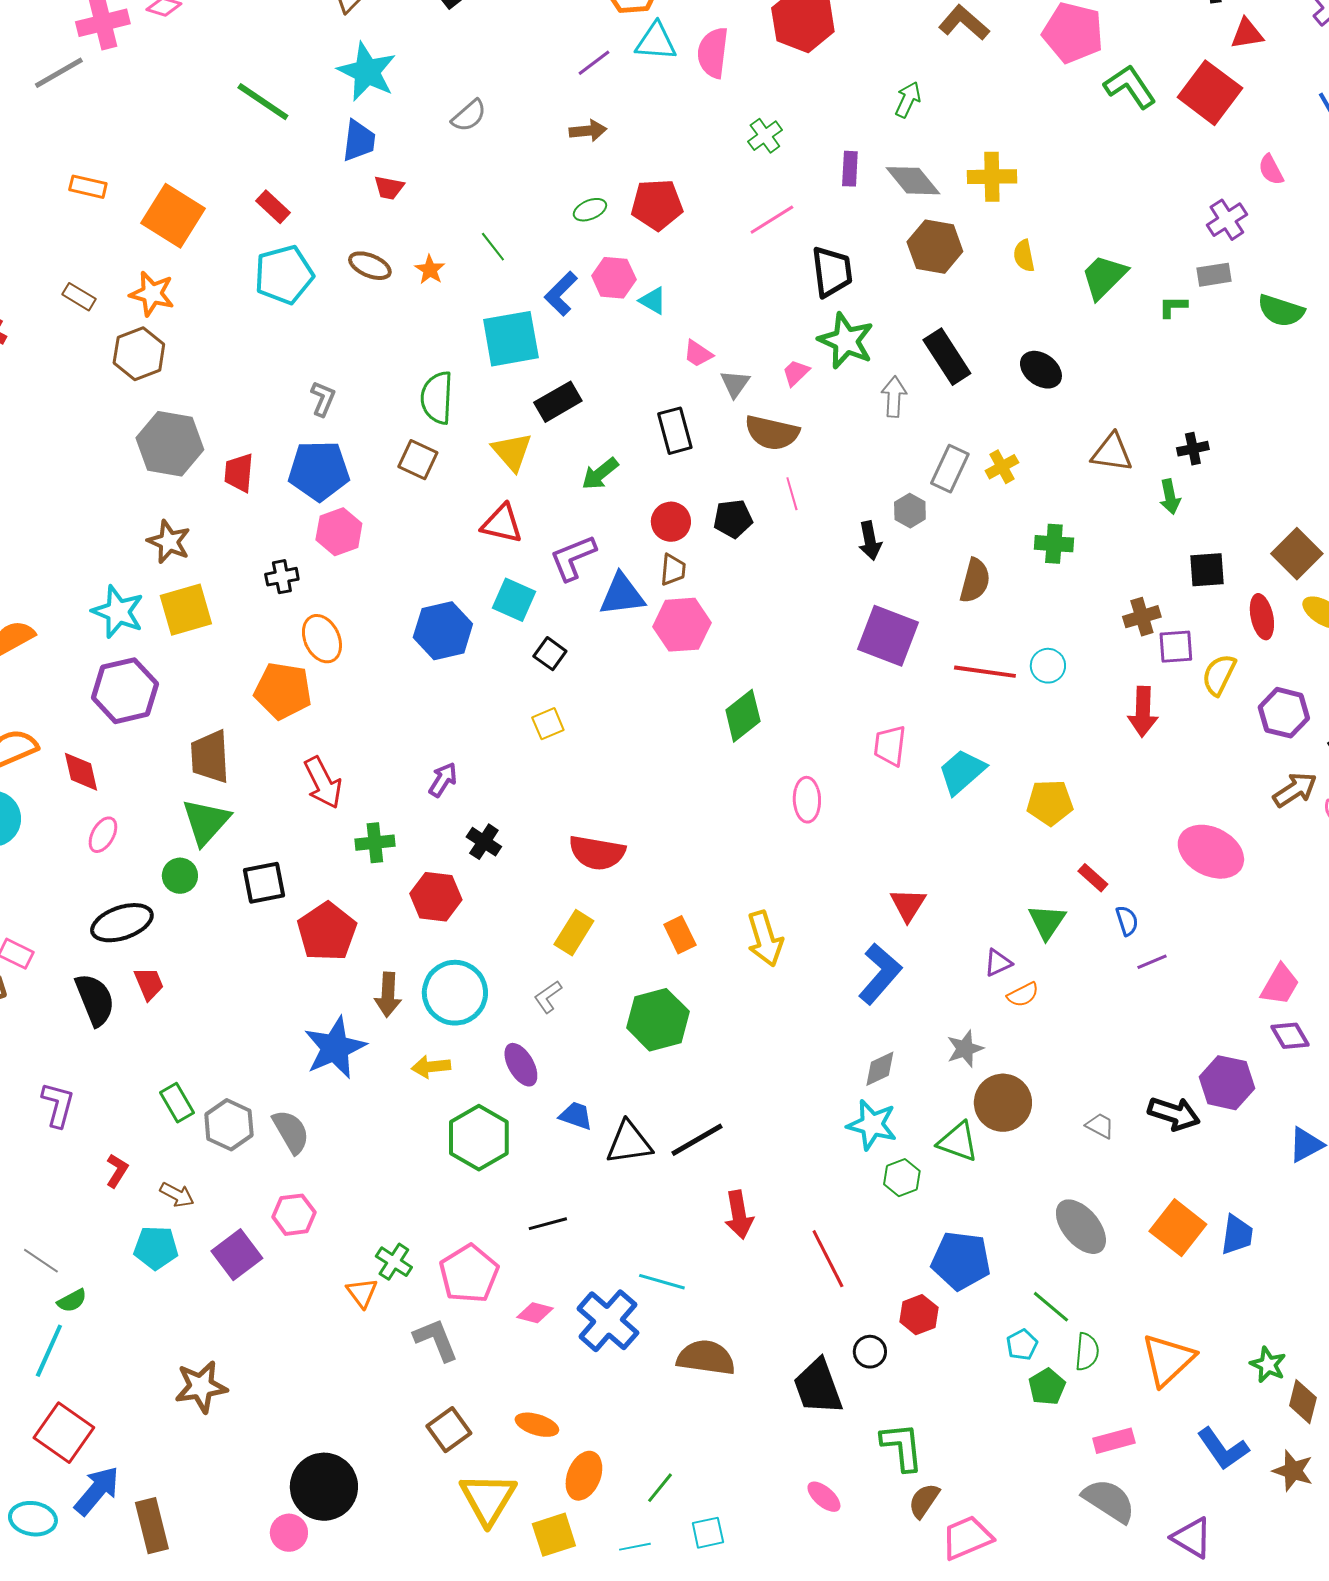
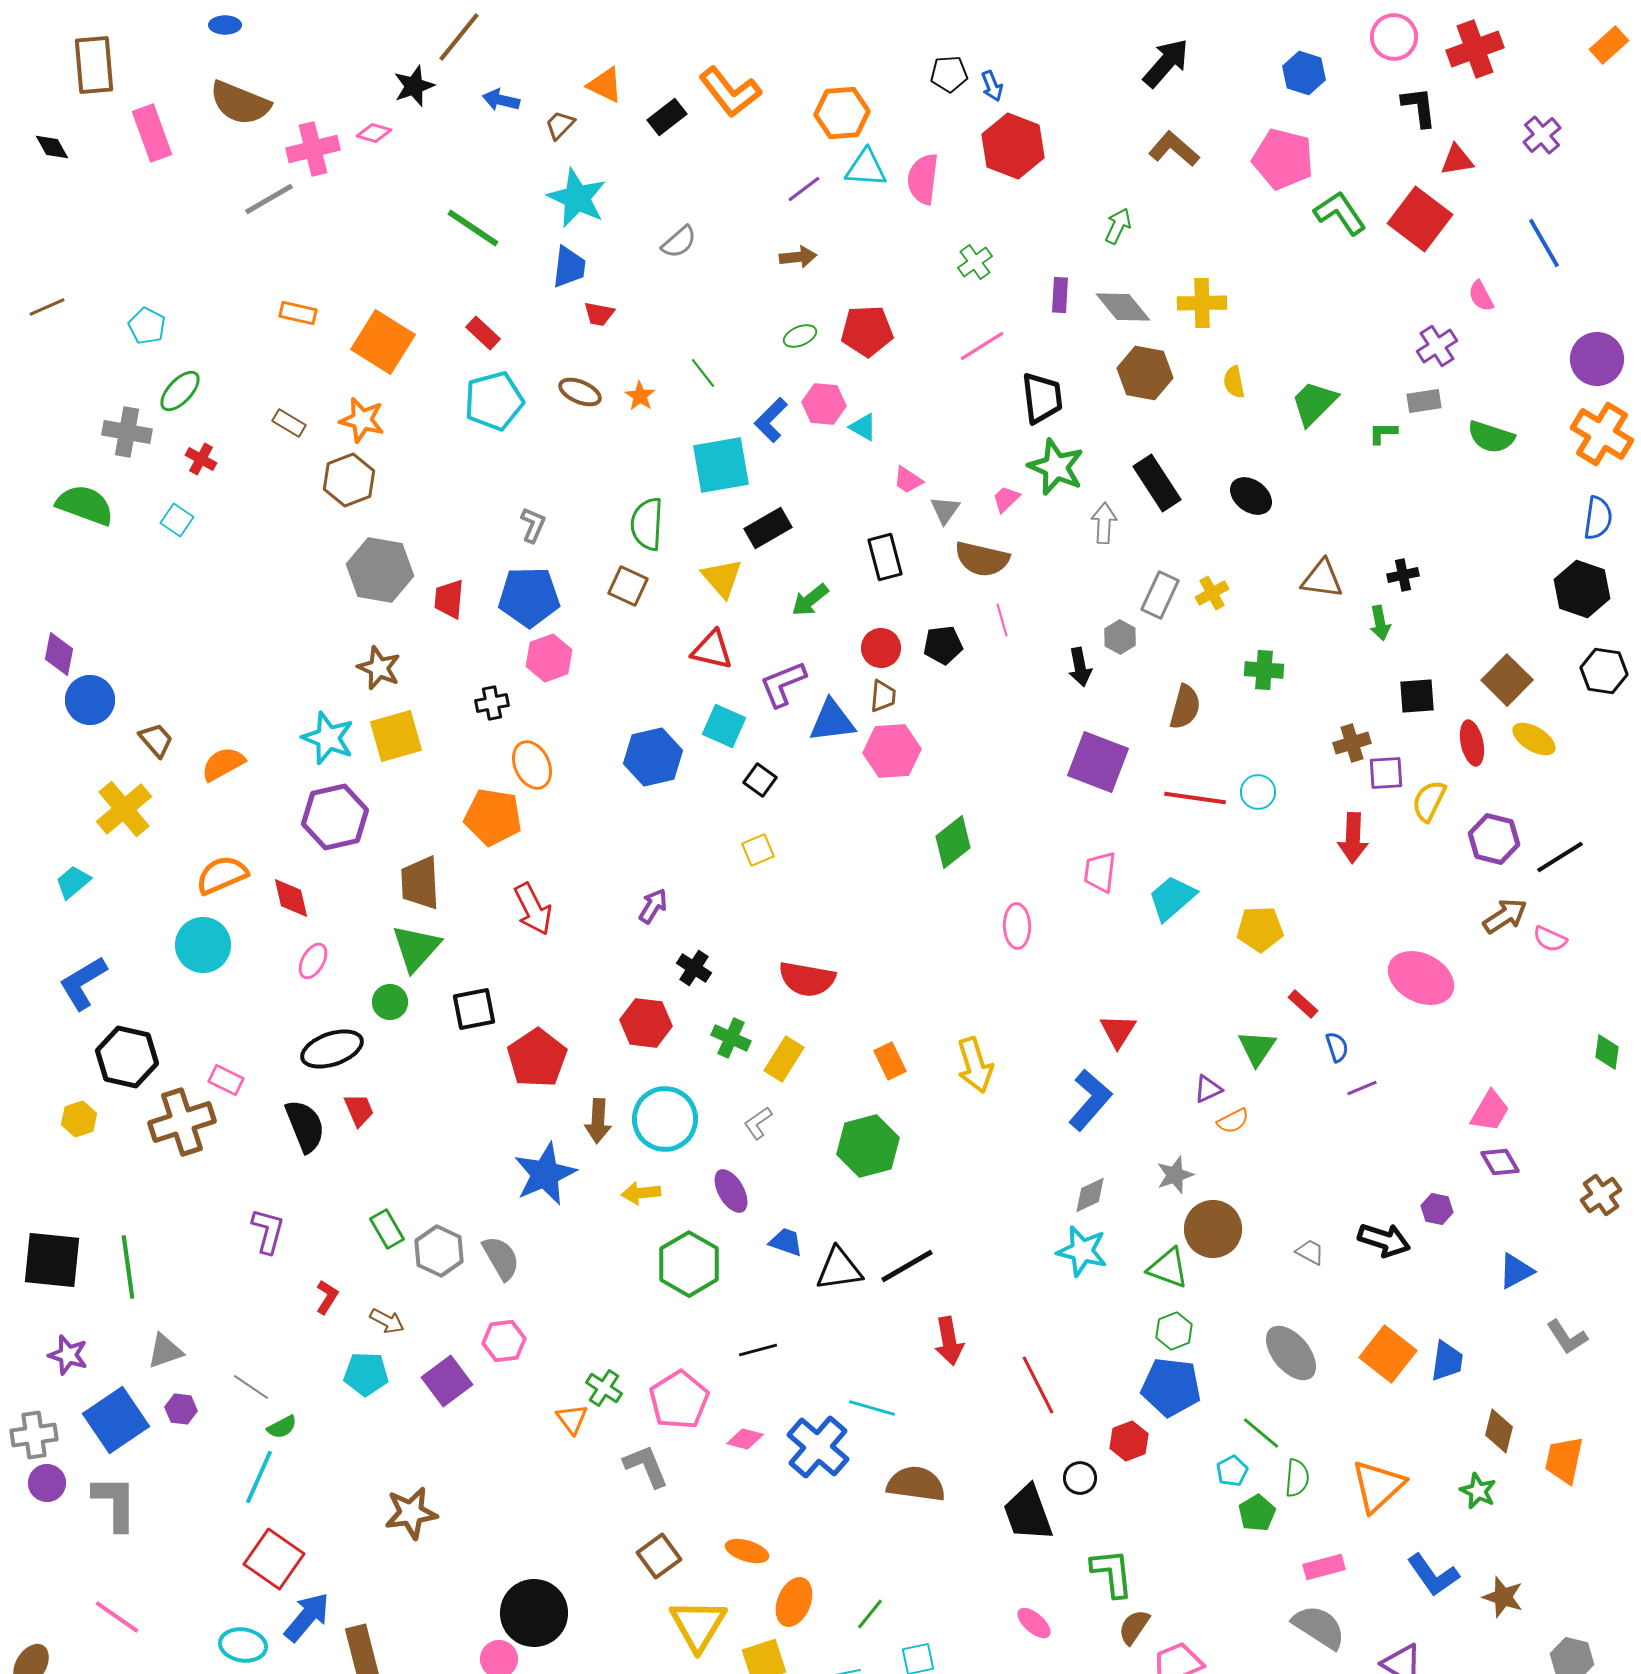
green cross: (375, 843) -> (731, 1038), moved, turned 30
purple hexagon: (1227, 1083) -> (1437, 1209), size x0.6
green hexagon: (902, 1178) -> (1174, 1331), moved
brown diamond: (1303, 1402) -> (1499, 1431), moved

